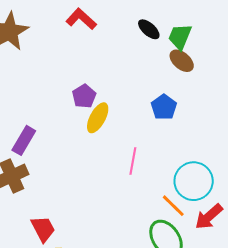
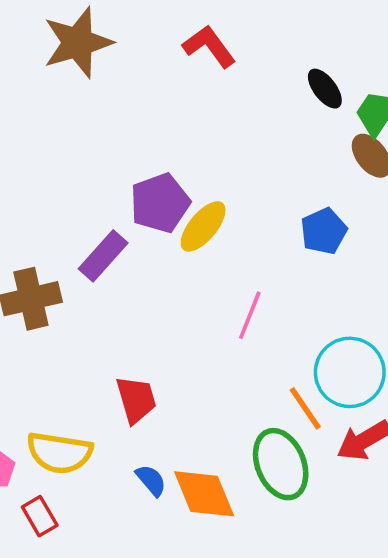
purple pentagon: (84, 96) -> (160, 203), moved, size x1.4
purple rectangle: (24, 140) -> (103, 256), moved
red trapezoid: (43, 229) -> (136, 400), moved

